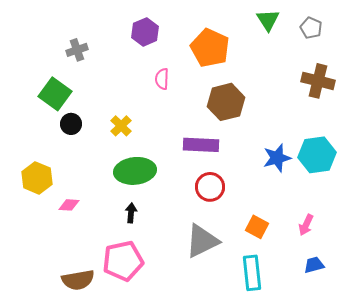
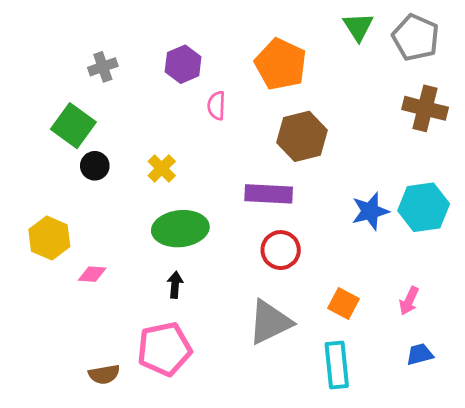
gray pentagon: (311, 28) -> (416, 37), size x1.6
purple hexagon: (145, 32) -> (183, 64), moved
brown semicircle: (78, 280) -> (104, 374), size x0.7

